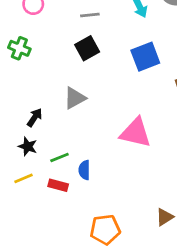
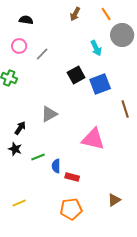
gray line: (90, 15) -> (42, 54), moved, turned -40
black square: (87, 48) -> (76, 75), moved
yellow line: (24, 178) -> (19, 203), moved
red rectangle: (58, 185) -> (72, 177), moved

